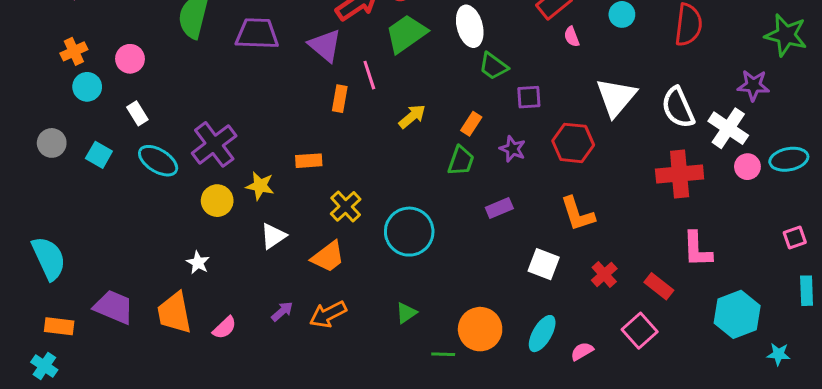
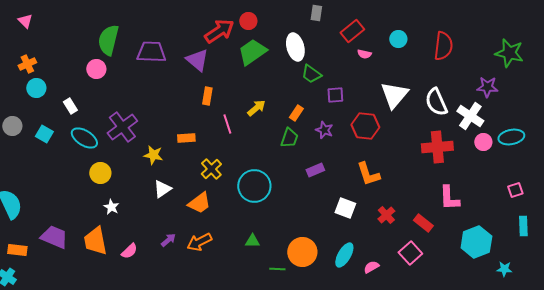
pink semicircle: (572, 37) -> (364, 54), turned -56
pink circle: (130, 59) -> (96, 69), moved
pink line: (369, 75) -> (227, 124), moved
yellow circle: (217, 201) -> (100, 173), moved
green triangle: (406, 313) -> (252, 241), turned 35

